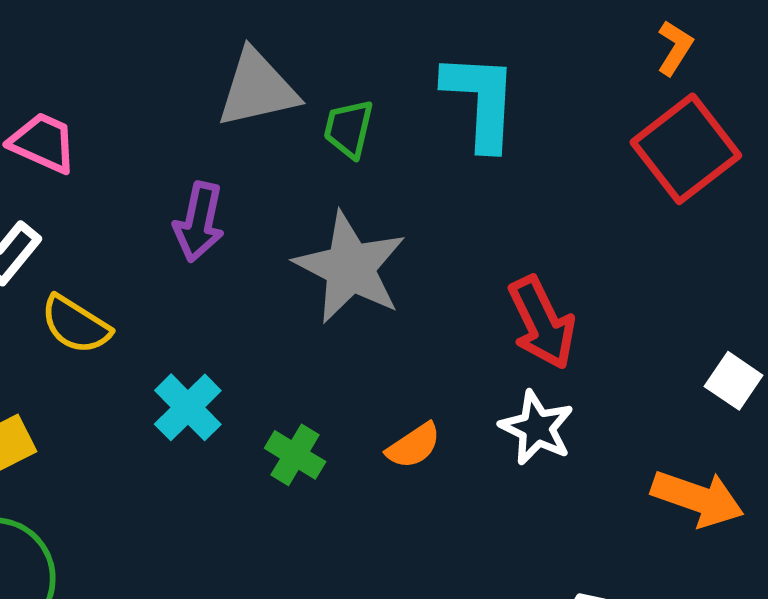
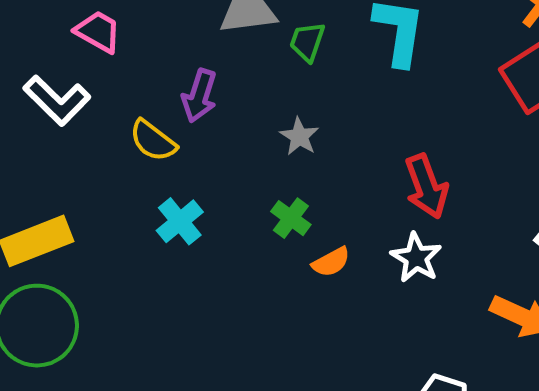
gray star: (350, 267) -> (299, 136), size x0.5
yellow semicircle: (76, 325) -> (153, 141), moved
green cross: (295, 455) -> (291, 218), moved

